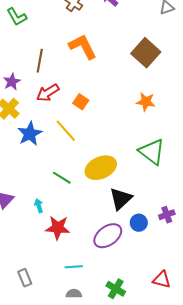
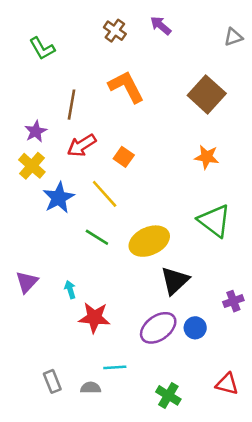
green line: (62, 178) -> (97, 237), moved
blue circle: (139, 223) -> (195, 328), moved
gray semicircle: (74, 294) -> (91, 388), moved

